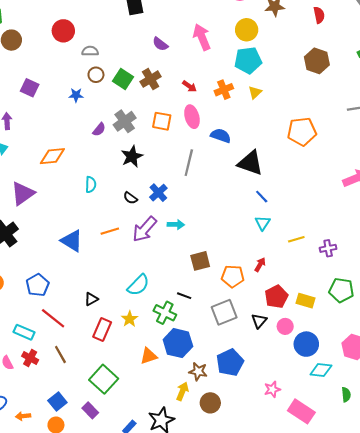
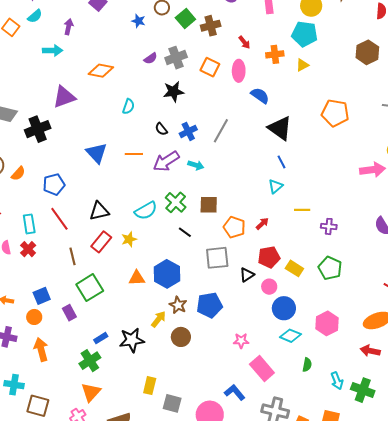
gray line: (189, 163) -> (221, 131), moved
black triangle: (91, 299) -> (99, 211), size x1.5
green cross: (165, 313) -> (176, 202), moved
cyan rectangle: (24, 332) -> (29, 224), turned 42
brown line: (60, 355) -> (73, 256), moved

